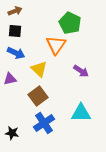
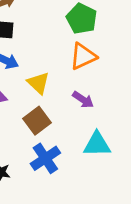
orange triangle: (56, 45) -> (83, 56), moved, turned 30
purple arrow: (81, 71) -> (83, 100), moved

